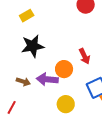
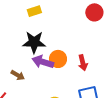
orange circle: (64, 69) -> (58, 59), moved
purple arrow: (47, 79) -> (43, 62), moved

